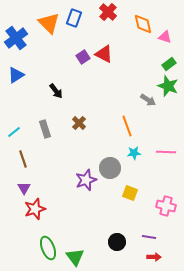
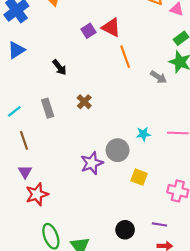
orange line: (127, 126) -> (125, 57), moved

